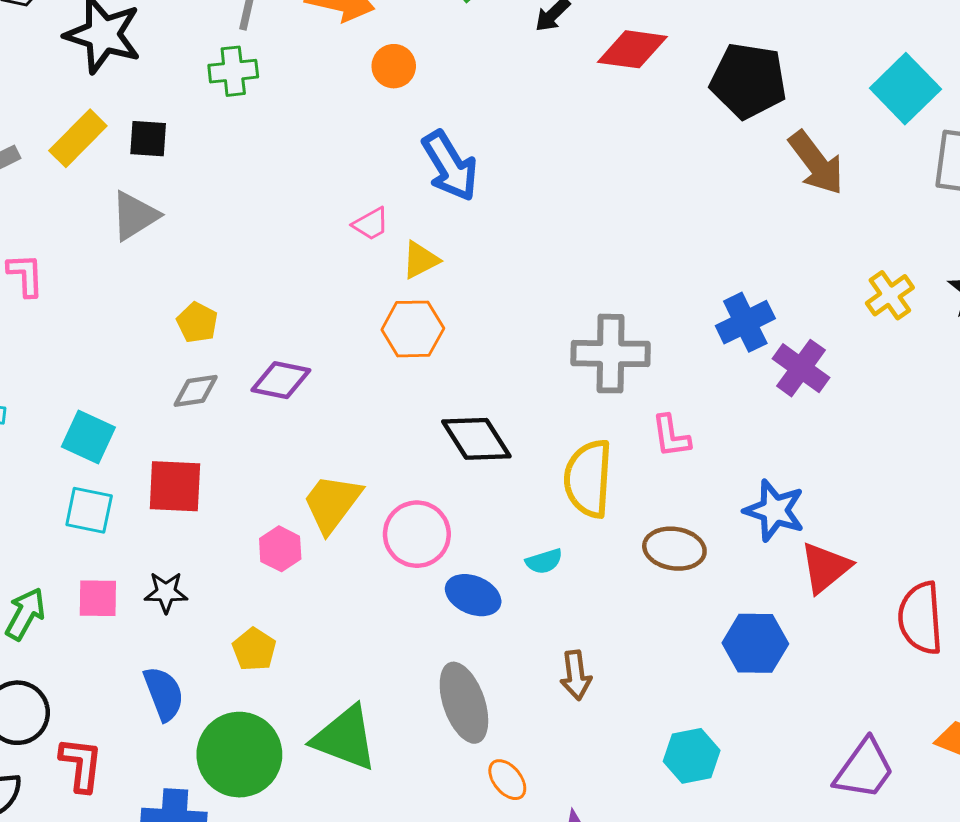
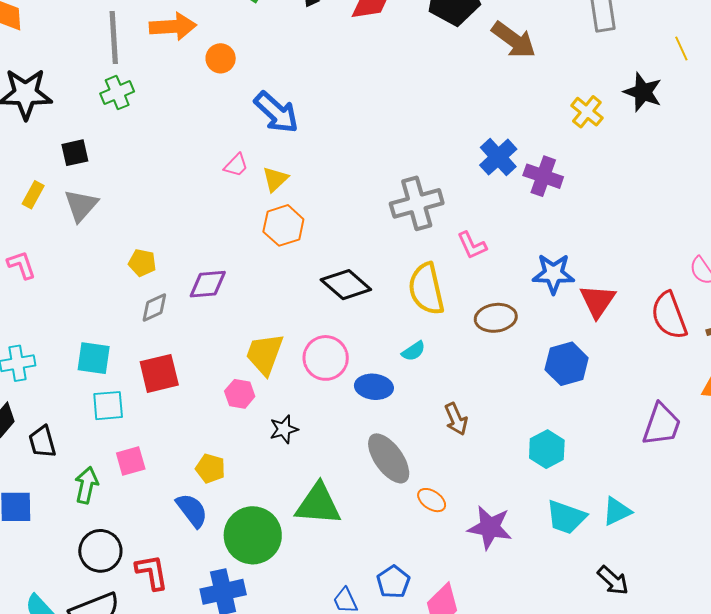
yellow rectangle: (78, 138) -> (33, 195), moved, size x0.7
black star: (166, 592) -> (284, 429), moved
yellow pentagon: (254, 649) -> (210, 468), moved

